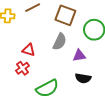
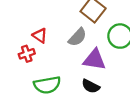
purple triangle: (79, 56) -> (94, 60), size x1.5

